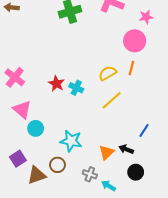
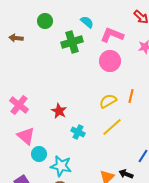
pink circle: (135, 41) -> (110, 61), moved
cyan cross: (76, 88) -> (78, 132), moved
cyan star: (71, 141) -> (61, 166), moved

